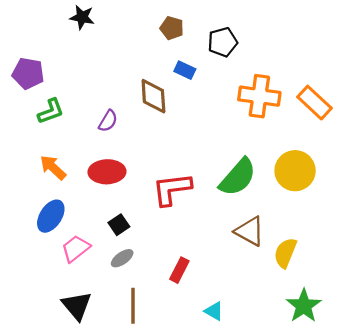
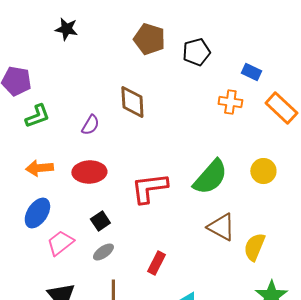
brown pentagon: (172, 28) -> (149, 39), size x1.4
blue rectangle: (185, 70) -> (251, 72), moved
orange cross: (259, 96) -> (230, 102), size x0.6
orange arrow: (53, 167) -> (39, 168), turned -48
yellow circle: (295, 171) -> (263, 171), size x0.7

